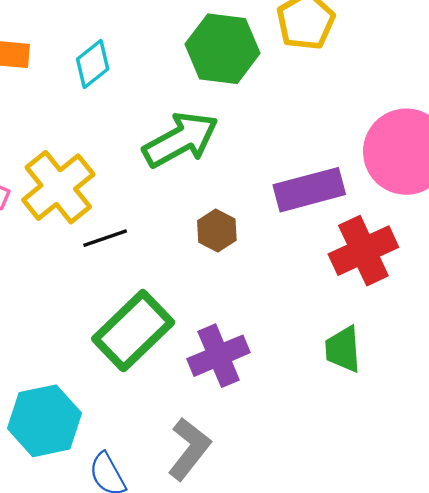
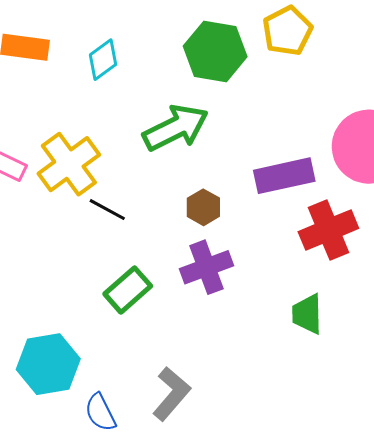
black line: (105, 238) -> (107, 210), turned 45
green rectangle: (133, 331) -> (128, 290), size x0.7
purple cross: (219, 356) -> (206, 267), moved

